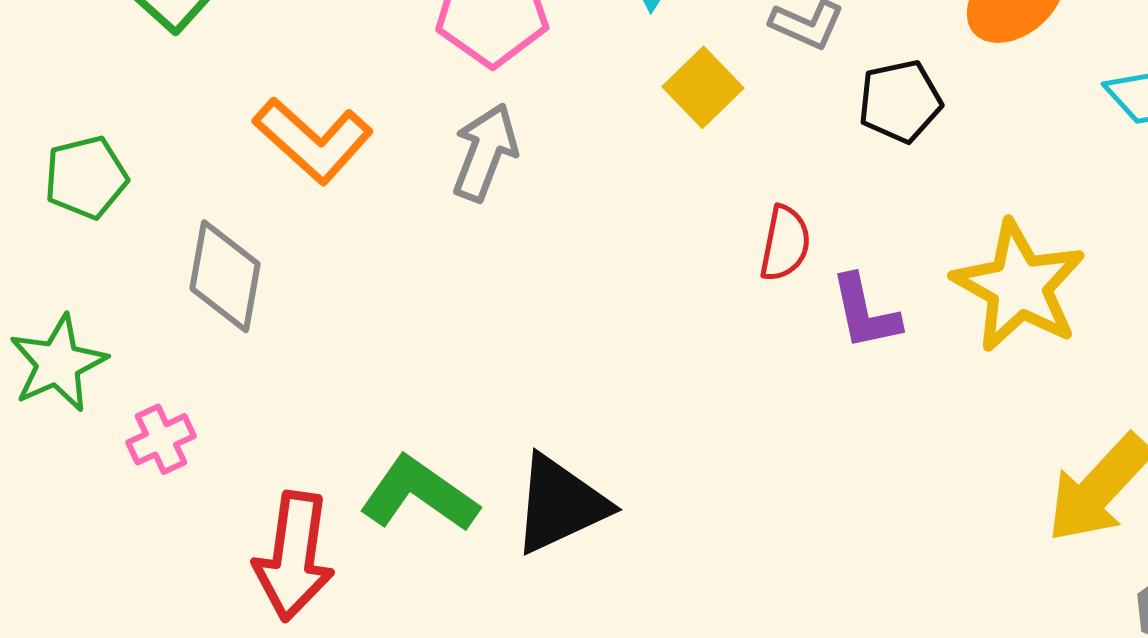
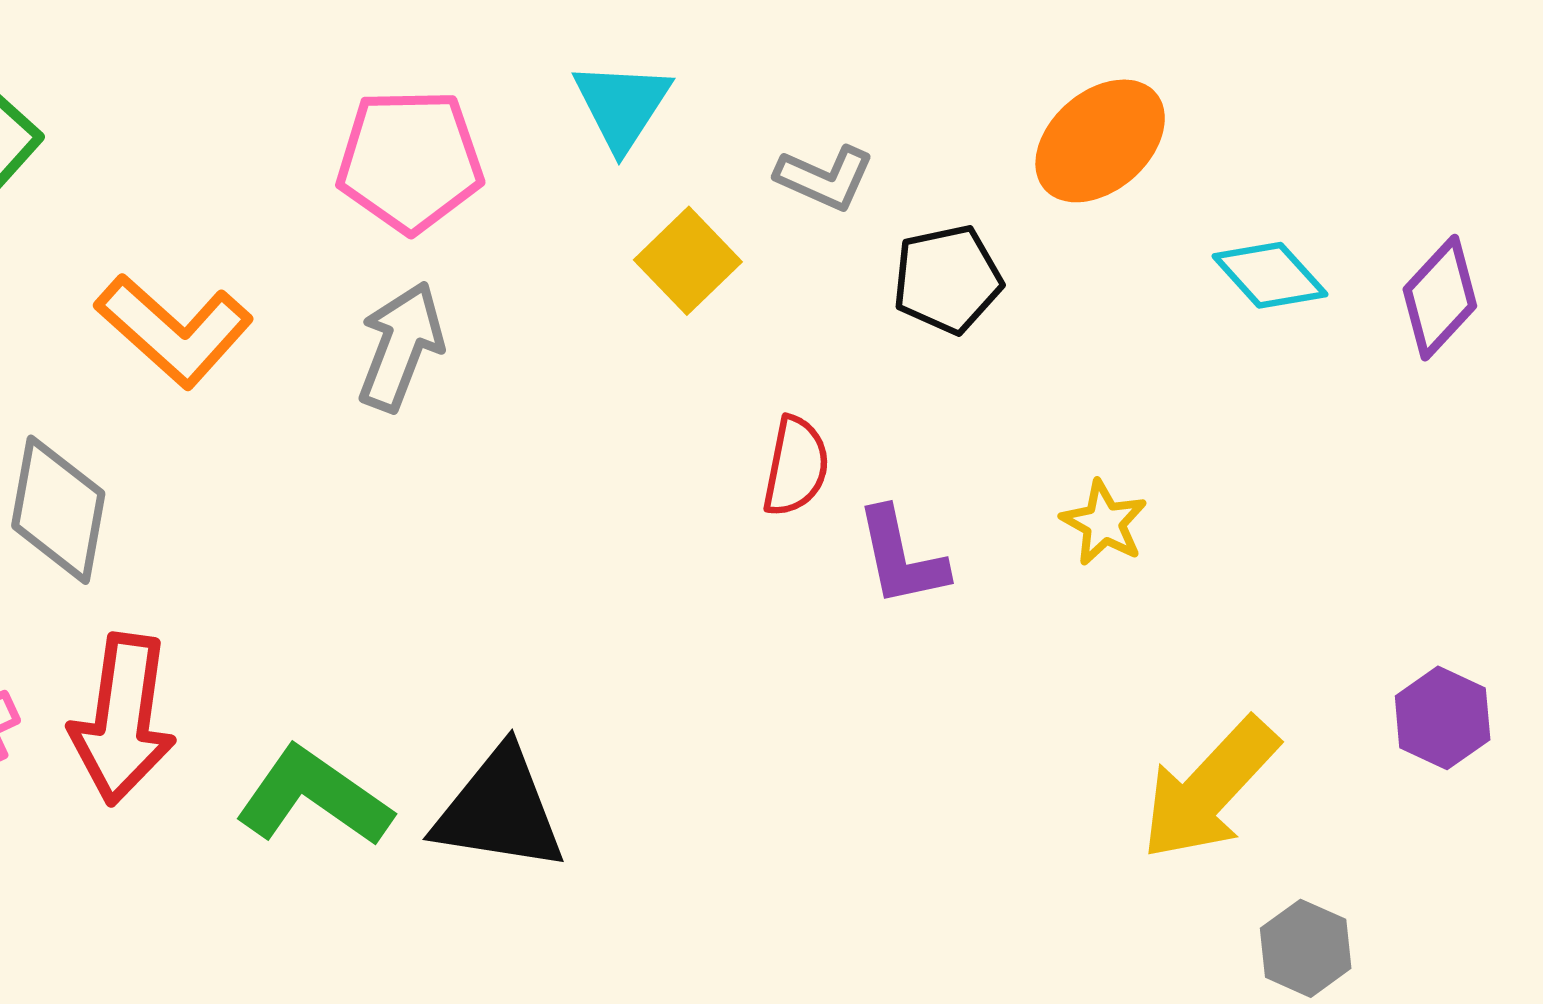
yellow star: (1019, 286) -> (1104, 523), size x0.5
black triangle: (560, 504) -> (499, 810), turned 34
red arrow: (294, 556) -> (123, 719), moved

